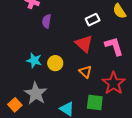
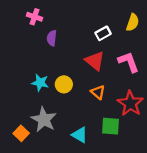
yellow semicircle: (119, 11) -> (133, 22), turned -126

